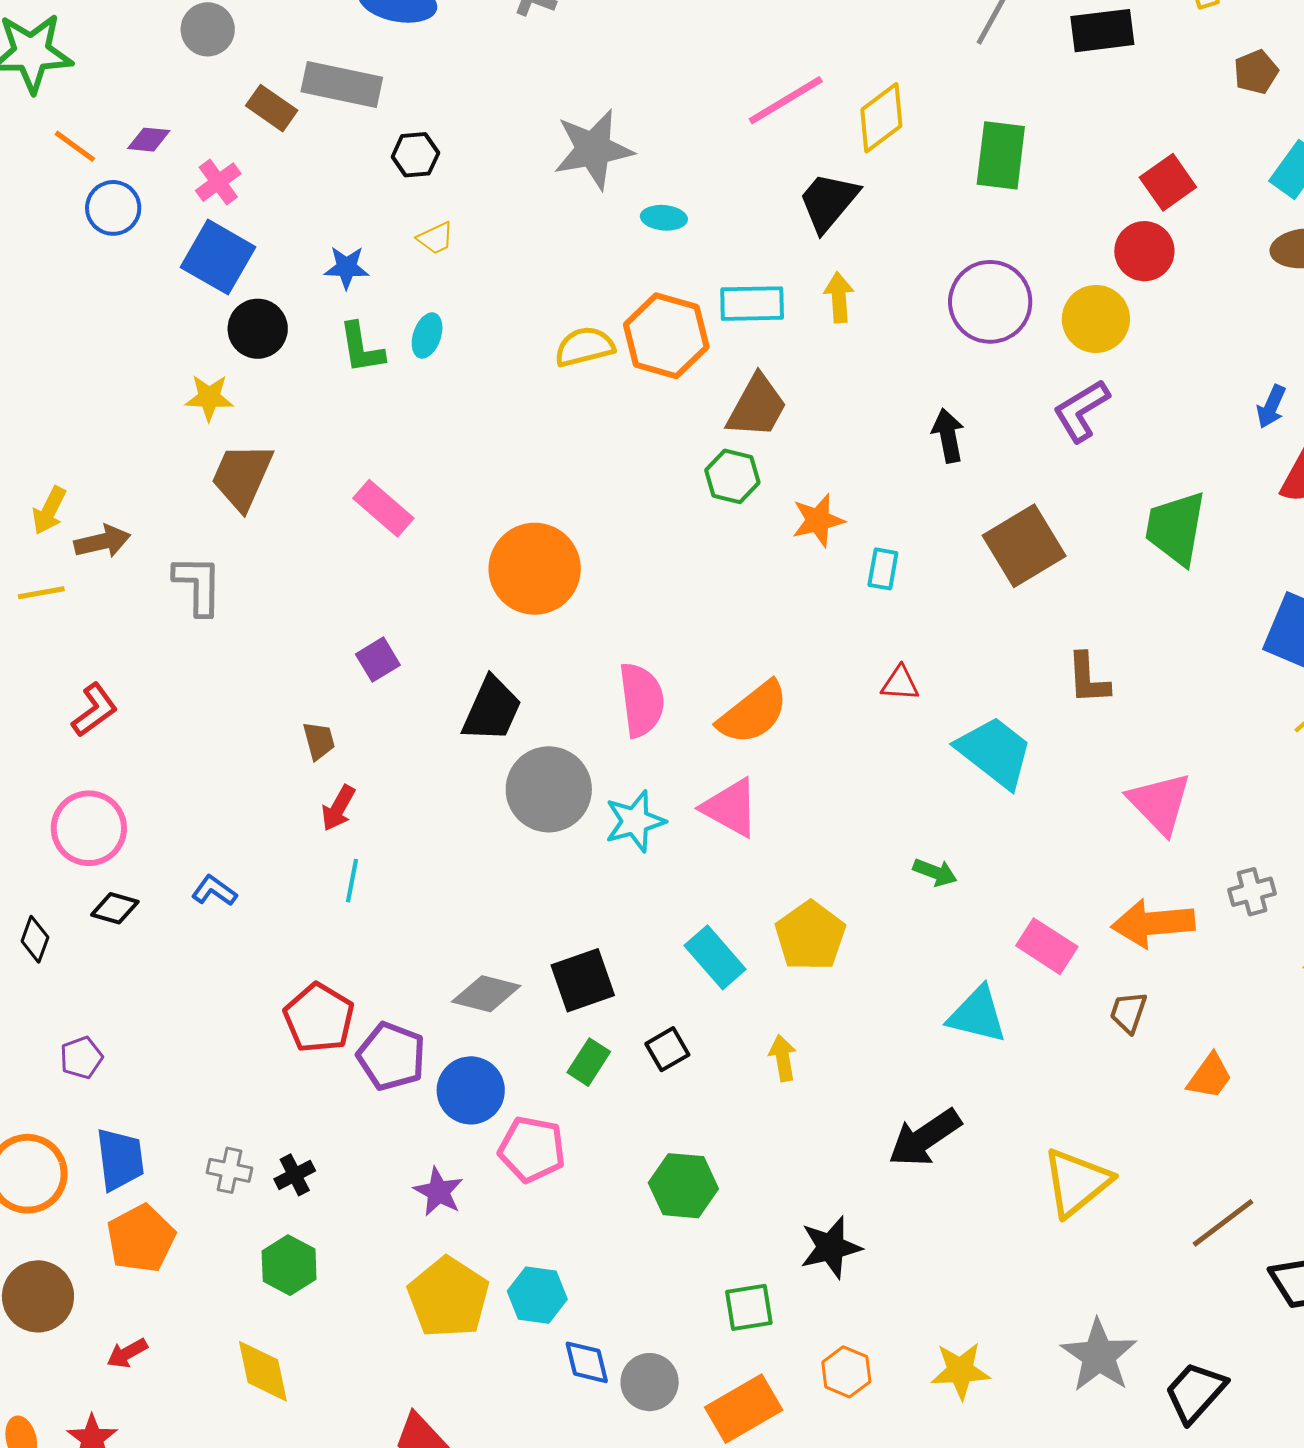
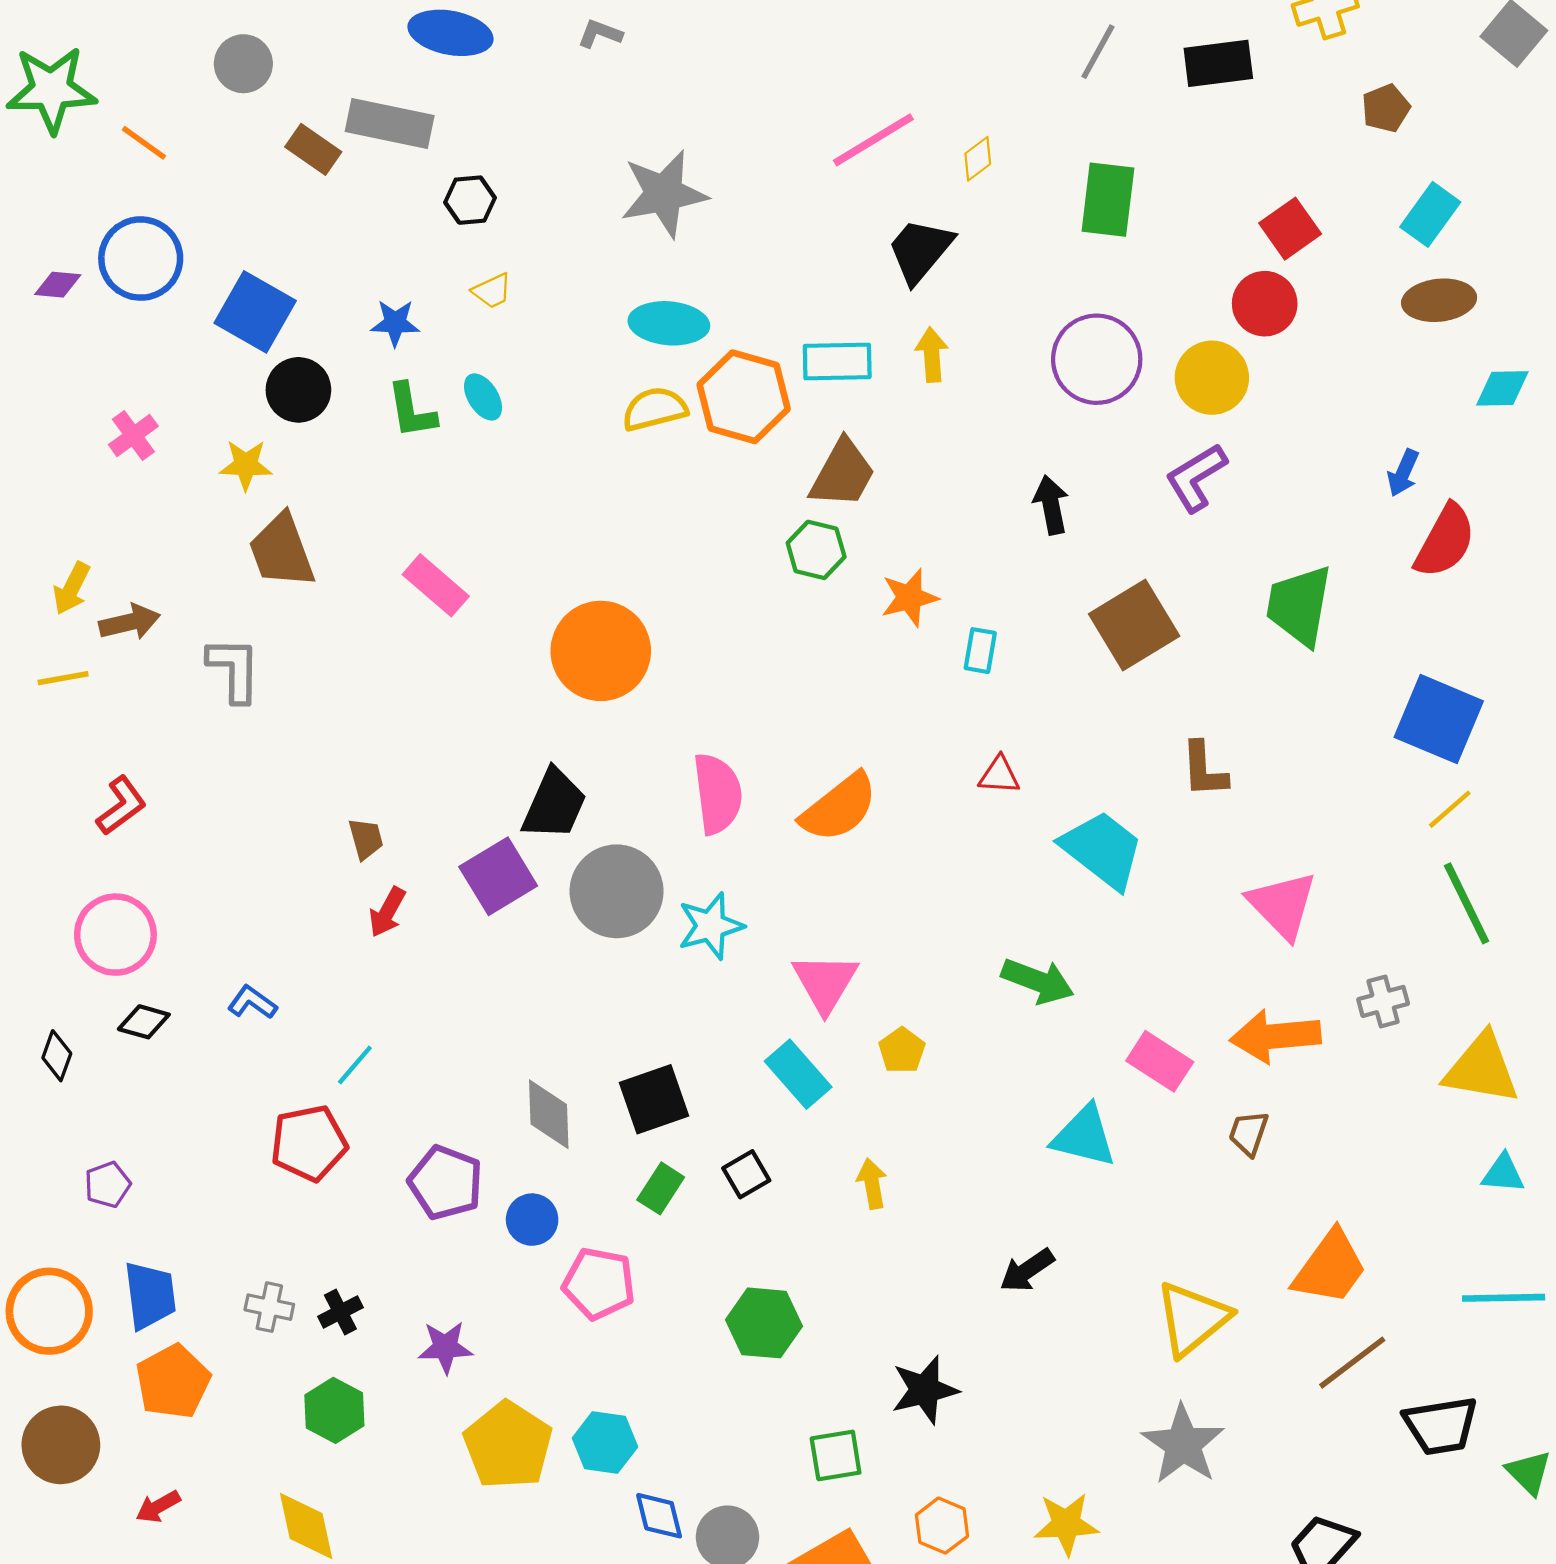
yellow diamond: (881, 118) -> (978, 159), size x0.6
purple diamond: (149, 140) -> (58, 285), moved
orange line: (75, 146) -> (144, 143), moved
pink cross: (218, 182) -> (133, 435), moved
blue circle: (113, 208) -> (141, 259), size x1.4
cyan ellipse: (664, 218) -> (669, 323), moved, size x1.6
cyan ellipse: (427, 336) -> (483, 397), turned -51
brown trapezoid: (242, 476) -> (282, 551), turned -44
purple square: (378, 660) -> (498, 876), moved, size x1.6
pink triangle: (731, 808) -> (825, 983), moved, turned 32
green arrow: (935, 872) -> (1038, 981), size x1.5
cyan line: (352, 881) -> (355, 1065), moved, turned 30
yellow pentagon: (810, 936) -> (902, 1051), size x0.6
gray diamond: (486, 994) -> (549, 1114), turned 74
red pentagon: (319, 1018) -> (309, 1143), moved, turned 30
orange trapezoid: (1210, 1076) -> (1330, 1267), moved, size x1.5
blue circle: (471, 1090) -> (532, 1220), size x0.7
black arrow: (925, 1138) -> (1027, 1270), size x0.7
purple star: (438, 1192) -> (445, 1347), moved, turned -30
gray star: (1099, 1356) -> (1183, 1444), moved

